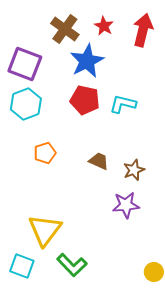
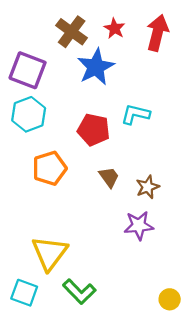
red pentagon: (85, 100) -> (94, 130), moved
orange pentagon: (45, 153) -> (50, 168), size x1.4
brown trapezoid: (99, 161) -> (109, 177), turned 30

